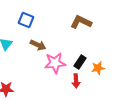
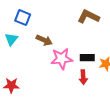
blue square: (26, 20) -> (23, 18), moved
black rectangle: (80, 62) -> (87, 58), turned 56

